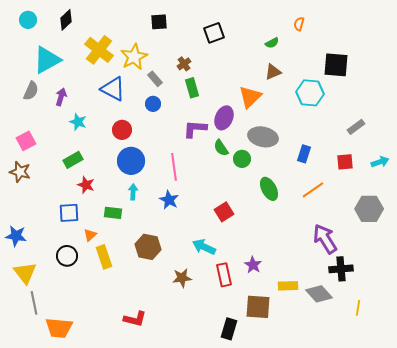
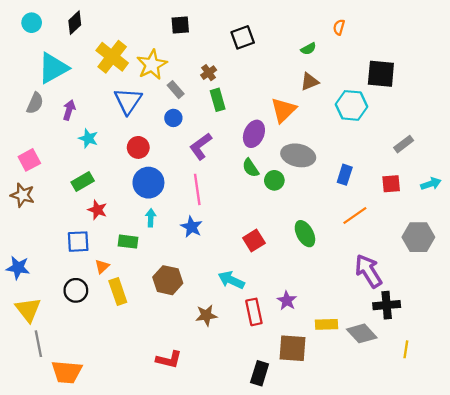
blue triangle: (113, 89) -> (128, 101), turned 36
purple L-shape: (195, 129) -> (201, 146), moved, turned -40
green ellipse: (269, 189) -> (305, 234), moved
red L-shape: (135, 319) -> (169, 360), moved

